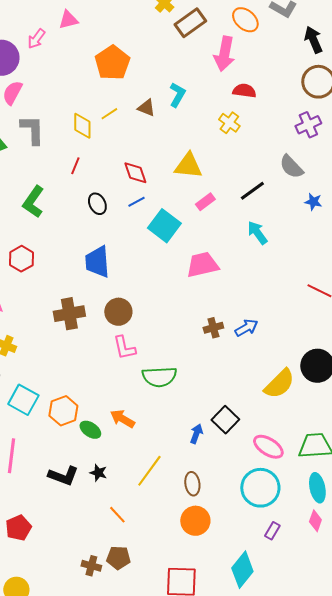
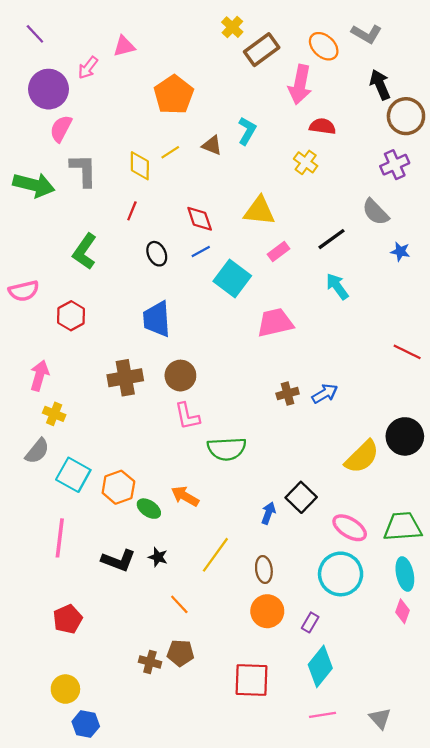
black arrow: (313, 40) -> (380, 85), moved
purple rectangle: (272, 531) -> (310, 622), moved

